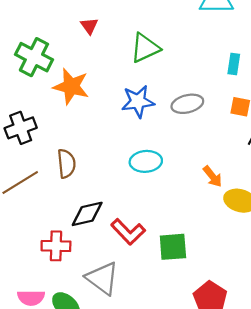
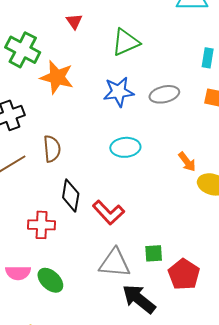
black diamond: (87, 214) -> (71, 196), turned -68
green square: (173, 247) -> (154, 253), moved, size x0.7
gray triangle: (102, 278) -> (115, 263), moved, turned -32

